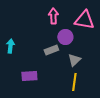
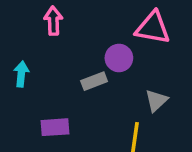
pink arrow: (53, 16) -> (53, 21), moved
gray triangle: (74, 60) -> (156, 101), moved

